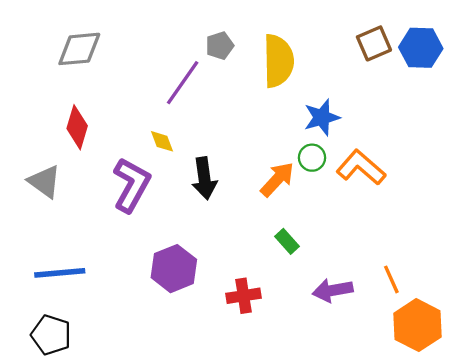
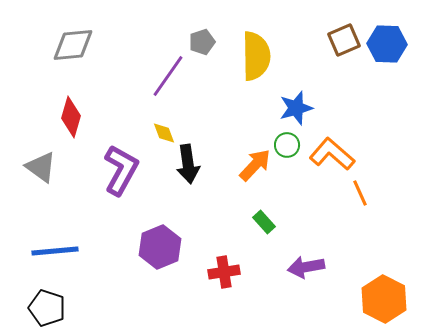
yellow diamond: (162, 141) -> (164, 133), moved
orange line: (391, 279) -> (360, 193), moved

